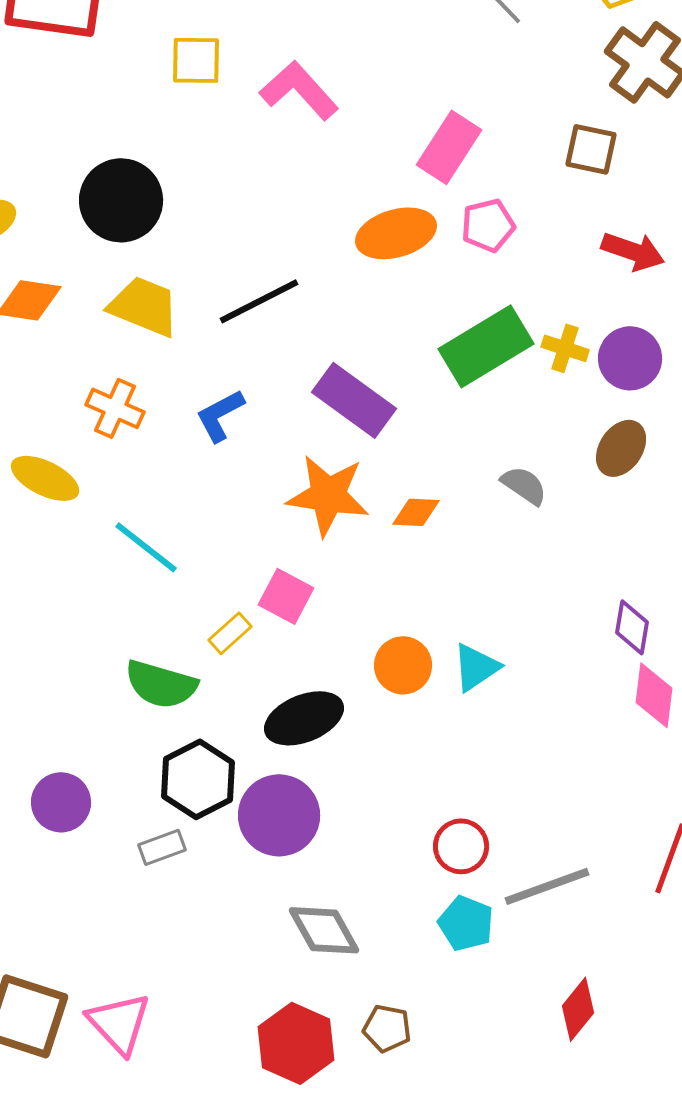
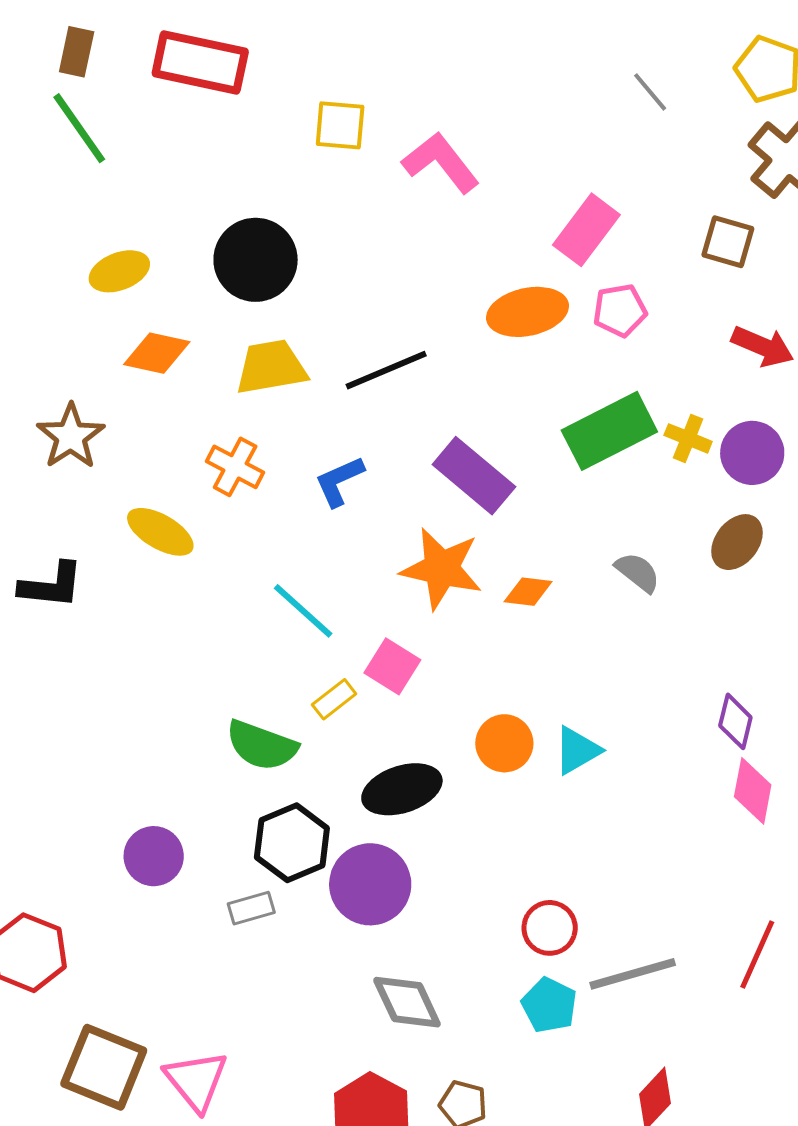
yellow trapezoid: (144, 306) -> (271, 367), turned -36
cyan line: (146, 547) -> (303, 611), moved

